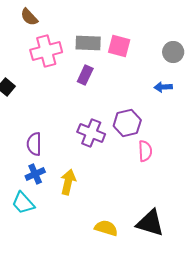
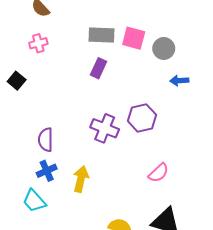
pink cross: (46, 51) -> (38, 43), moved, size x0.6
gray circle: (173, 52) -> (164, 48), moved
pink semicircle: (145, 151) -> (159, 173), moved, turned 50

